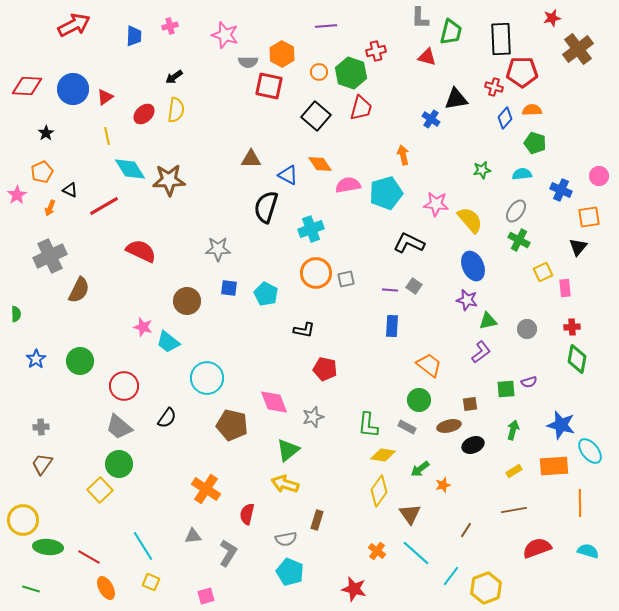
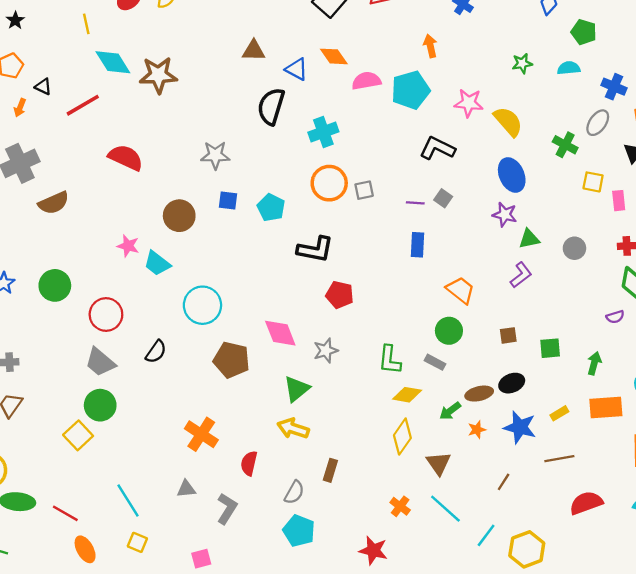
gray ellipse: (516, 211) -> (598, 123), moved
yellow square: (543, 272) -> (593, 182), turned 36
brown semicircle: (79, 290) -> (54, 203), turned 40
black L-shape: (304, 330) -> (315, 249), size x1.5
purple semicircle: (529, 382) -> (615, 317), moved
green square: (506, 389) -> (550, 348), moved
blue star: (561, 425) -> (520, 427), moved
brown ellipse: (449, 426) -> (479, 394), moved
green arrow: (513, 430) -> (594, 363), moved
gray semicircle: (286, 539) -> (294, 492), turned -50

